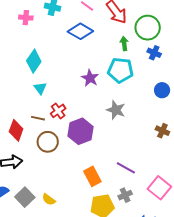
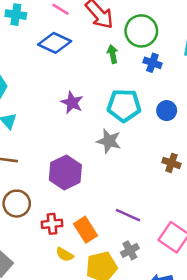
cyan pentagon: (120, 70) -> (124, 105), moved
red cross: (58, 111) -> (52, 224), moved, turned 35
brown circle: (48, 142) -> (17, 204), moved
yellow semicircle: (49, 200) -> (65, 254), moved

